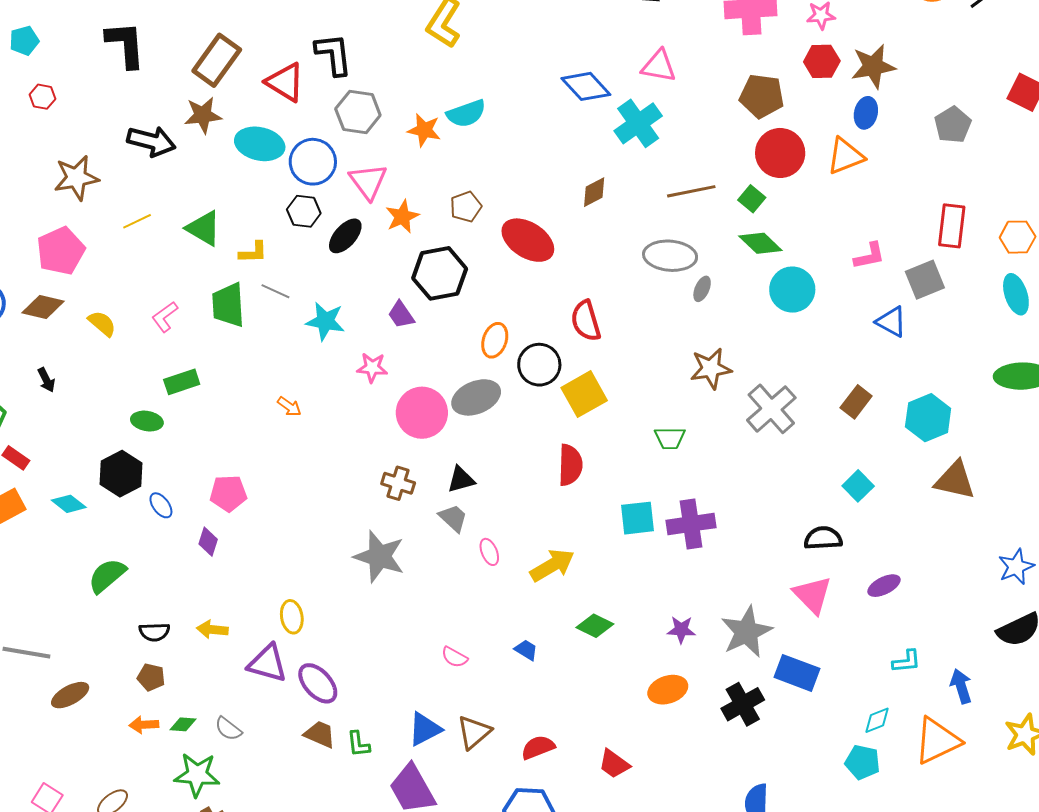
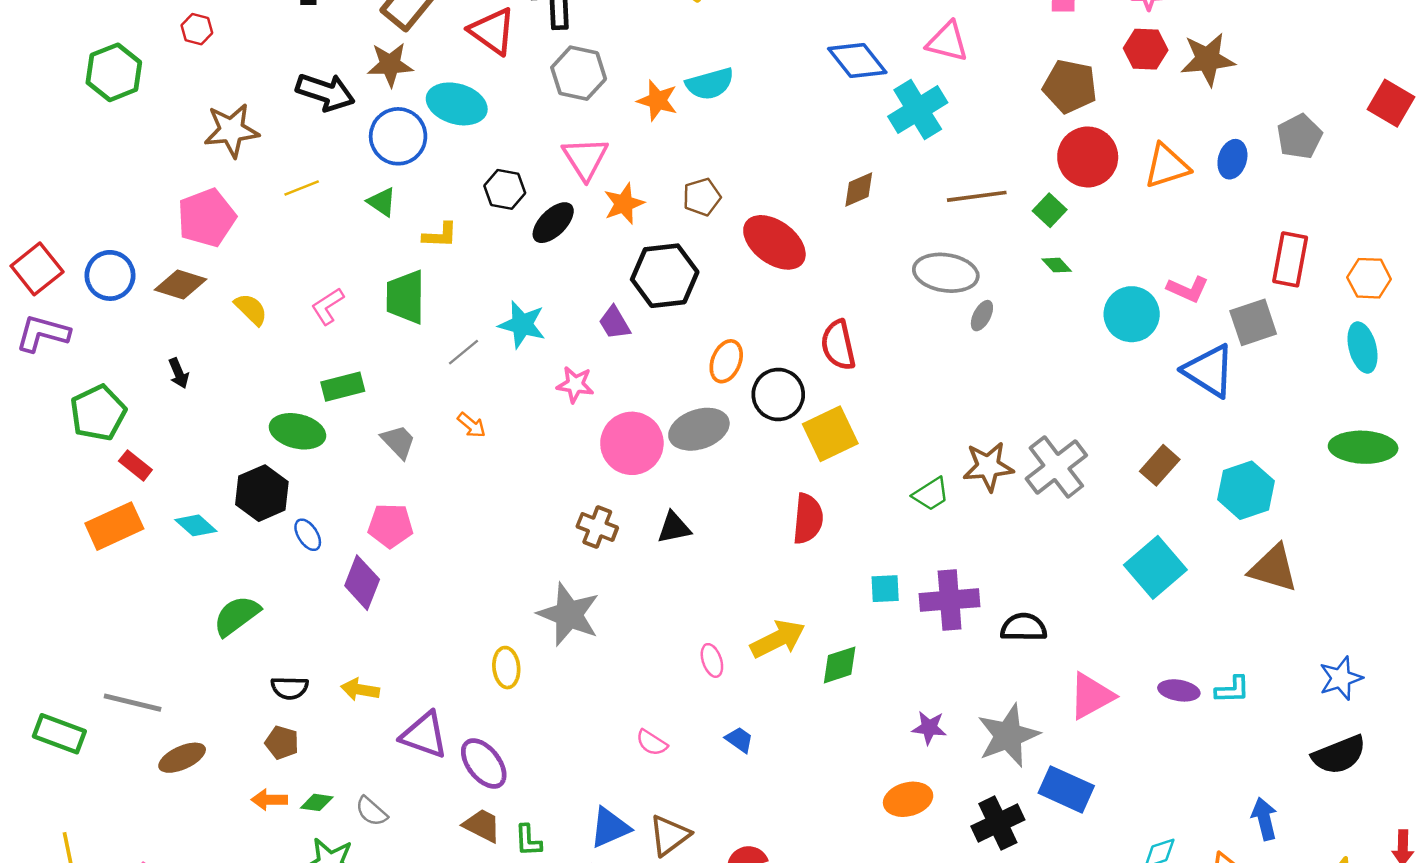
blue ellipse: (866, 113) -> (1232, 159), moved
blue circle: (313, 162) -> (398, 136), moved
green triangle: (204, 228) -> (382, 202), size x0.7
green diamond: (760, 243) -> (1057, 265), size x0.6
pink L-shape: (869, 256) -> (1188, 289), turned 32
cyan circle: (792, 290) -> (1132, 314), moved
gray line: (275, 291) -> (463, 352), moved, turned -68
blue triangle: (891, 322) -> (1209, 371), size x1.4
brown star: (711, 368) -> (988, 467), moved
green ellipse: (147, 421) -> (297, 431), size x1.4
green trapezoid: (670, 438) -> (931, 494), turned -36
cyan square: (858, 486) -> (1155, 567), size x1.6
gray trapezoid: (453, 518) -> (398, 442), moved
cyan square: (638, 518) -> (885, 589), size x0.7
black semicircle: (823, 538) -> (1024, 627), moved
purple diamond: (208, 542) -> (362, 583), size x1.5
pink ellipse: (489, 552) -> (712, 660), moved
purple ellipse: (884, 586) -> (1179, 690), turned 32
pink triangle: (812, 595) -> (1091, 696), turned 42
yellow ellipse: (292, 617) -> (506, 668), moved
green diamond: (595, 626) -> (840, 665), moved, turned -48
cyan L-shape: (907, 661) -> (1232, 690), moved

